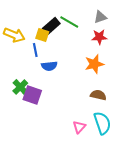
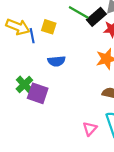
black rectangle: (51, 26) -> (96, 17), moved
blue line: (35, 50) -> (32, 36), moved

